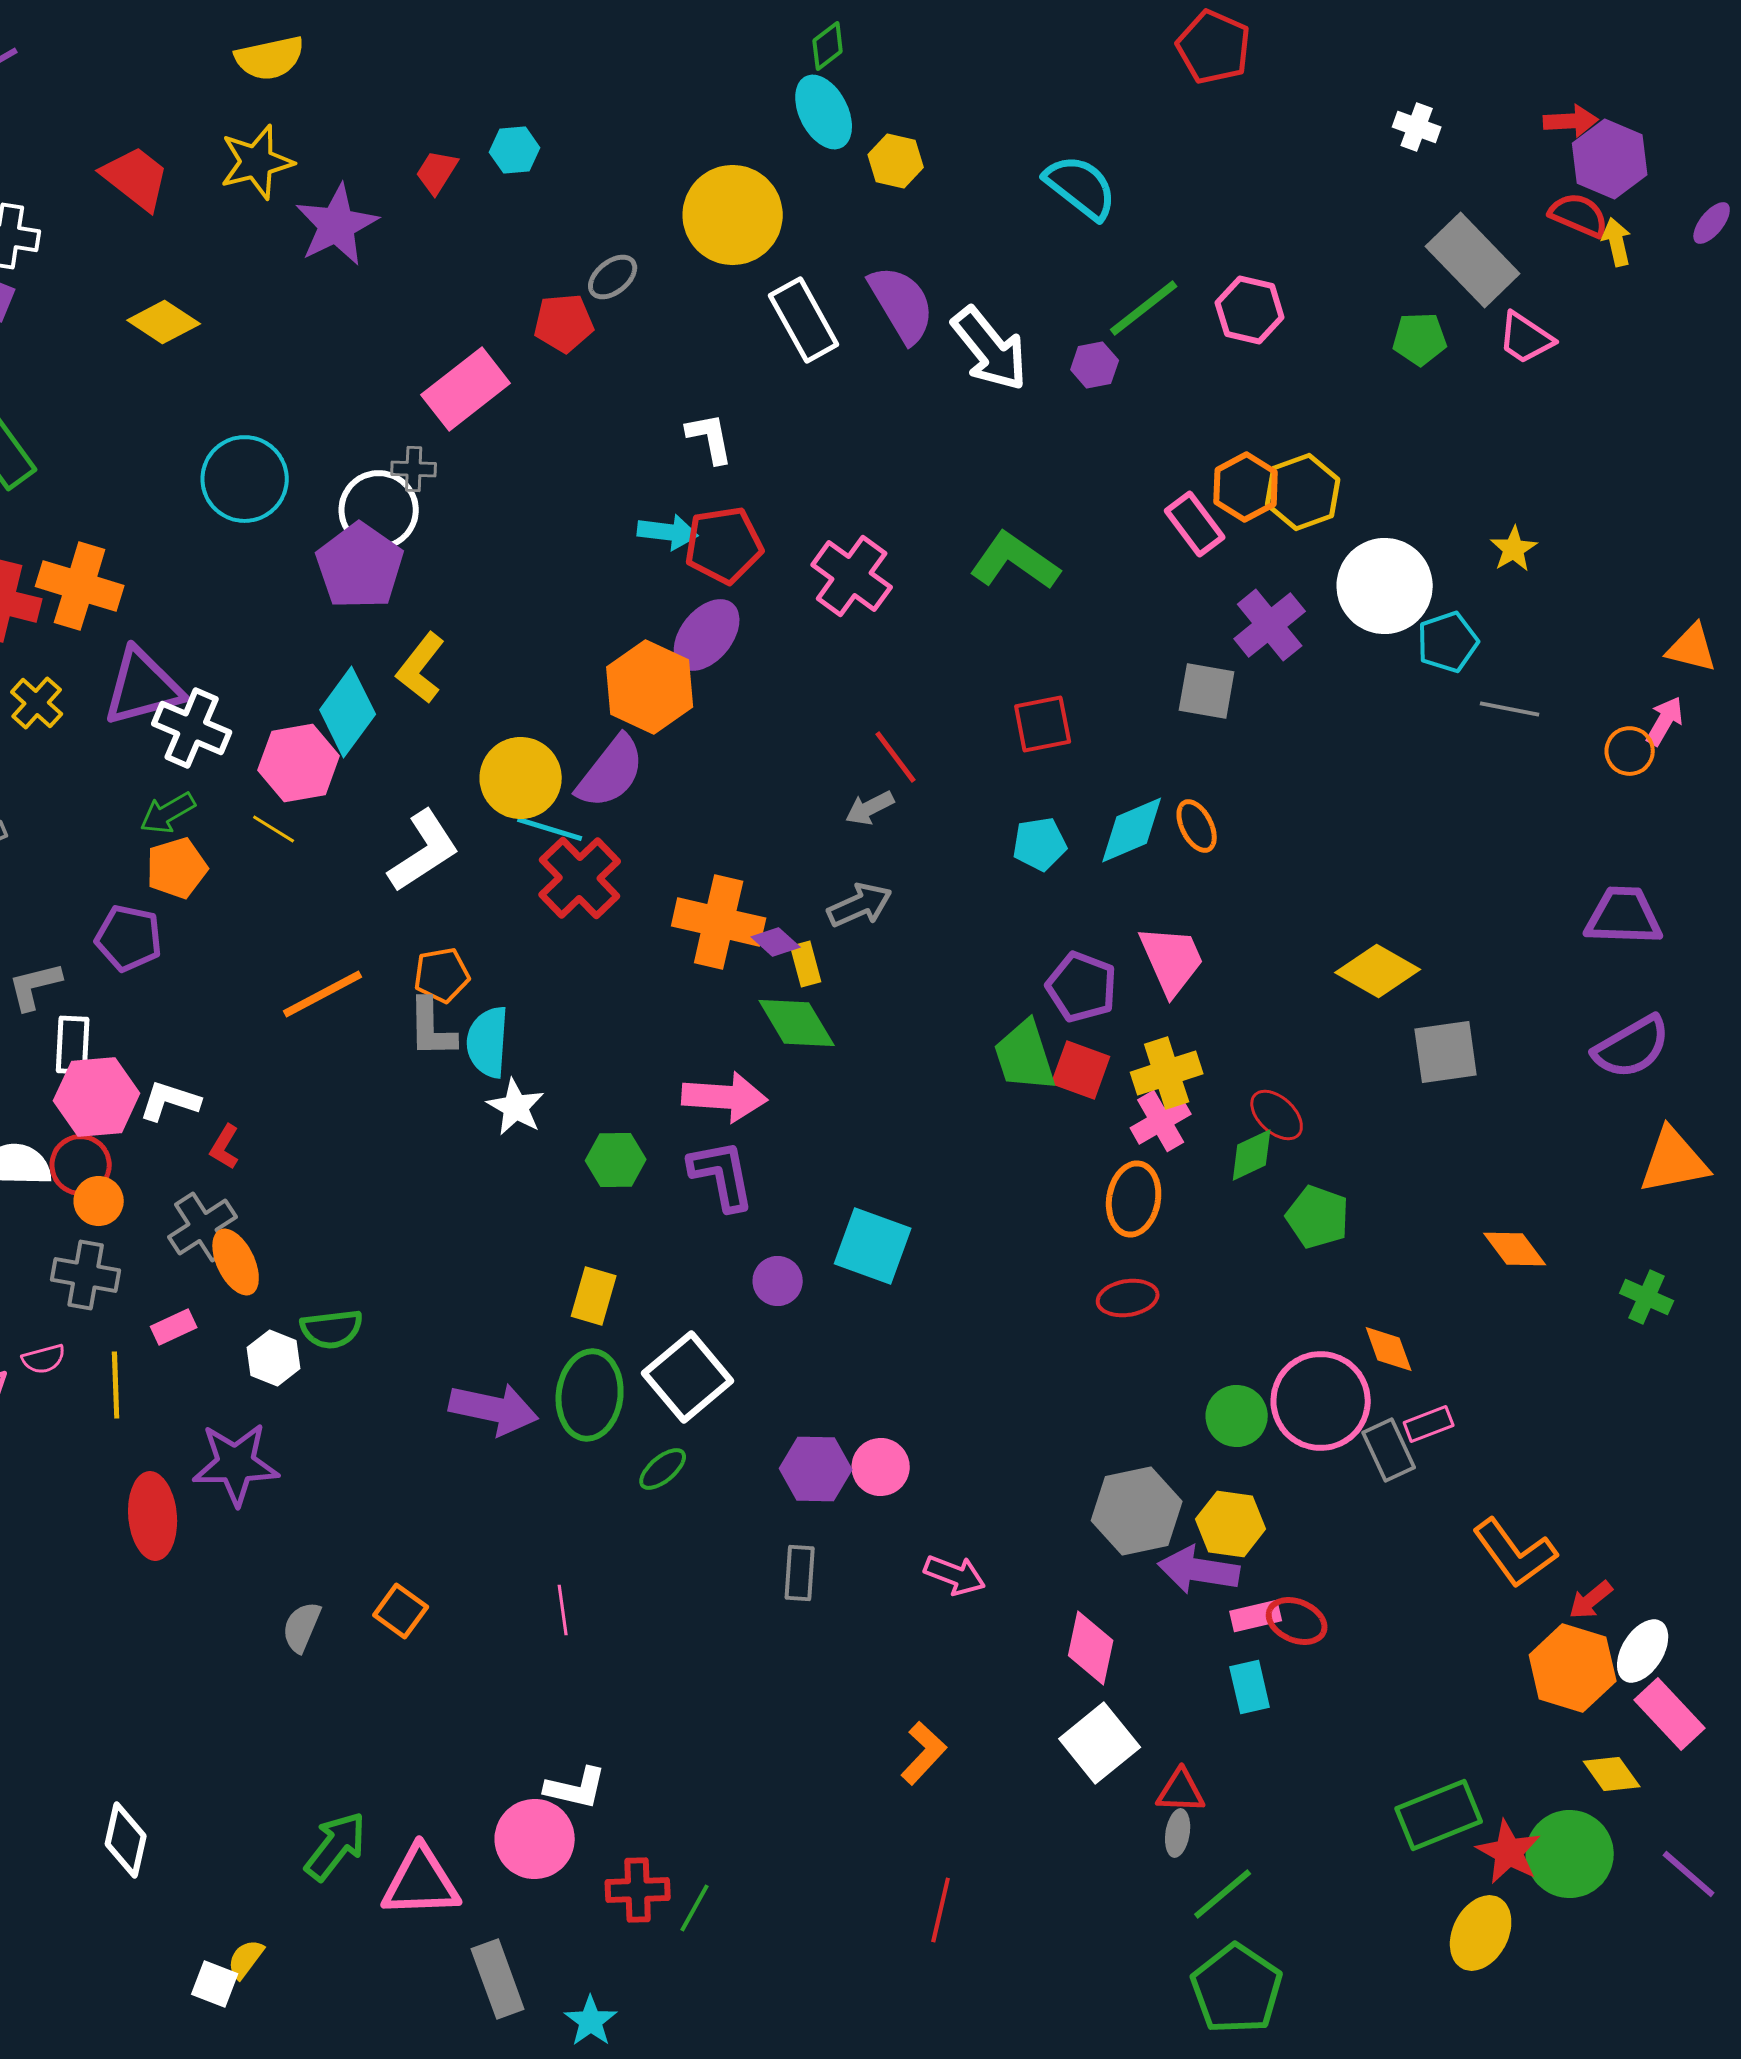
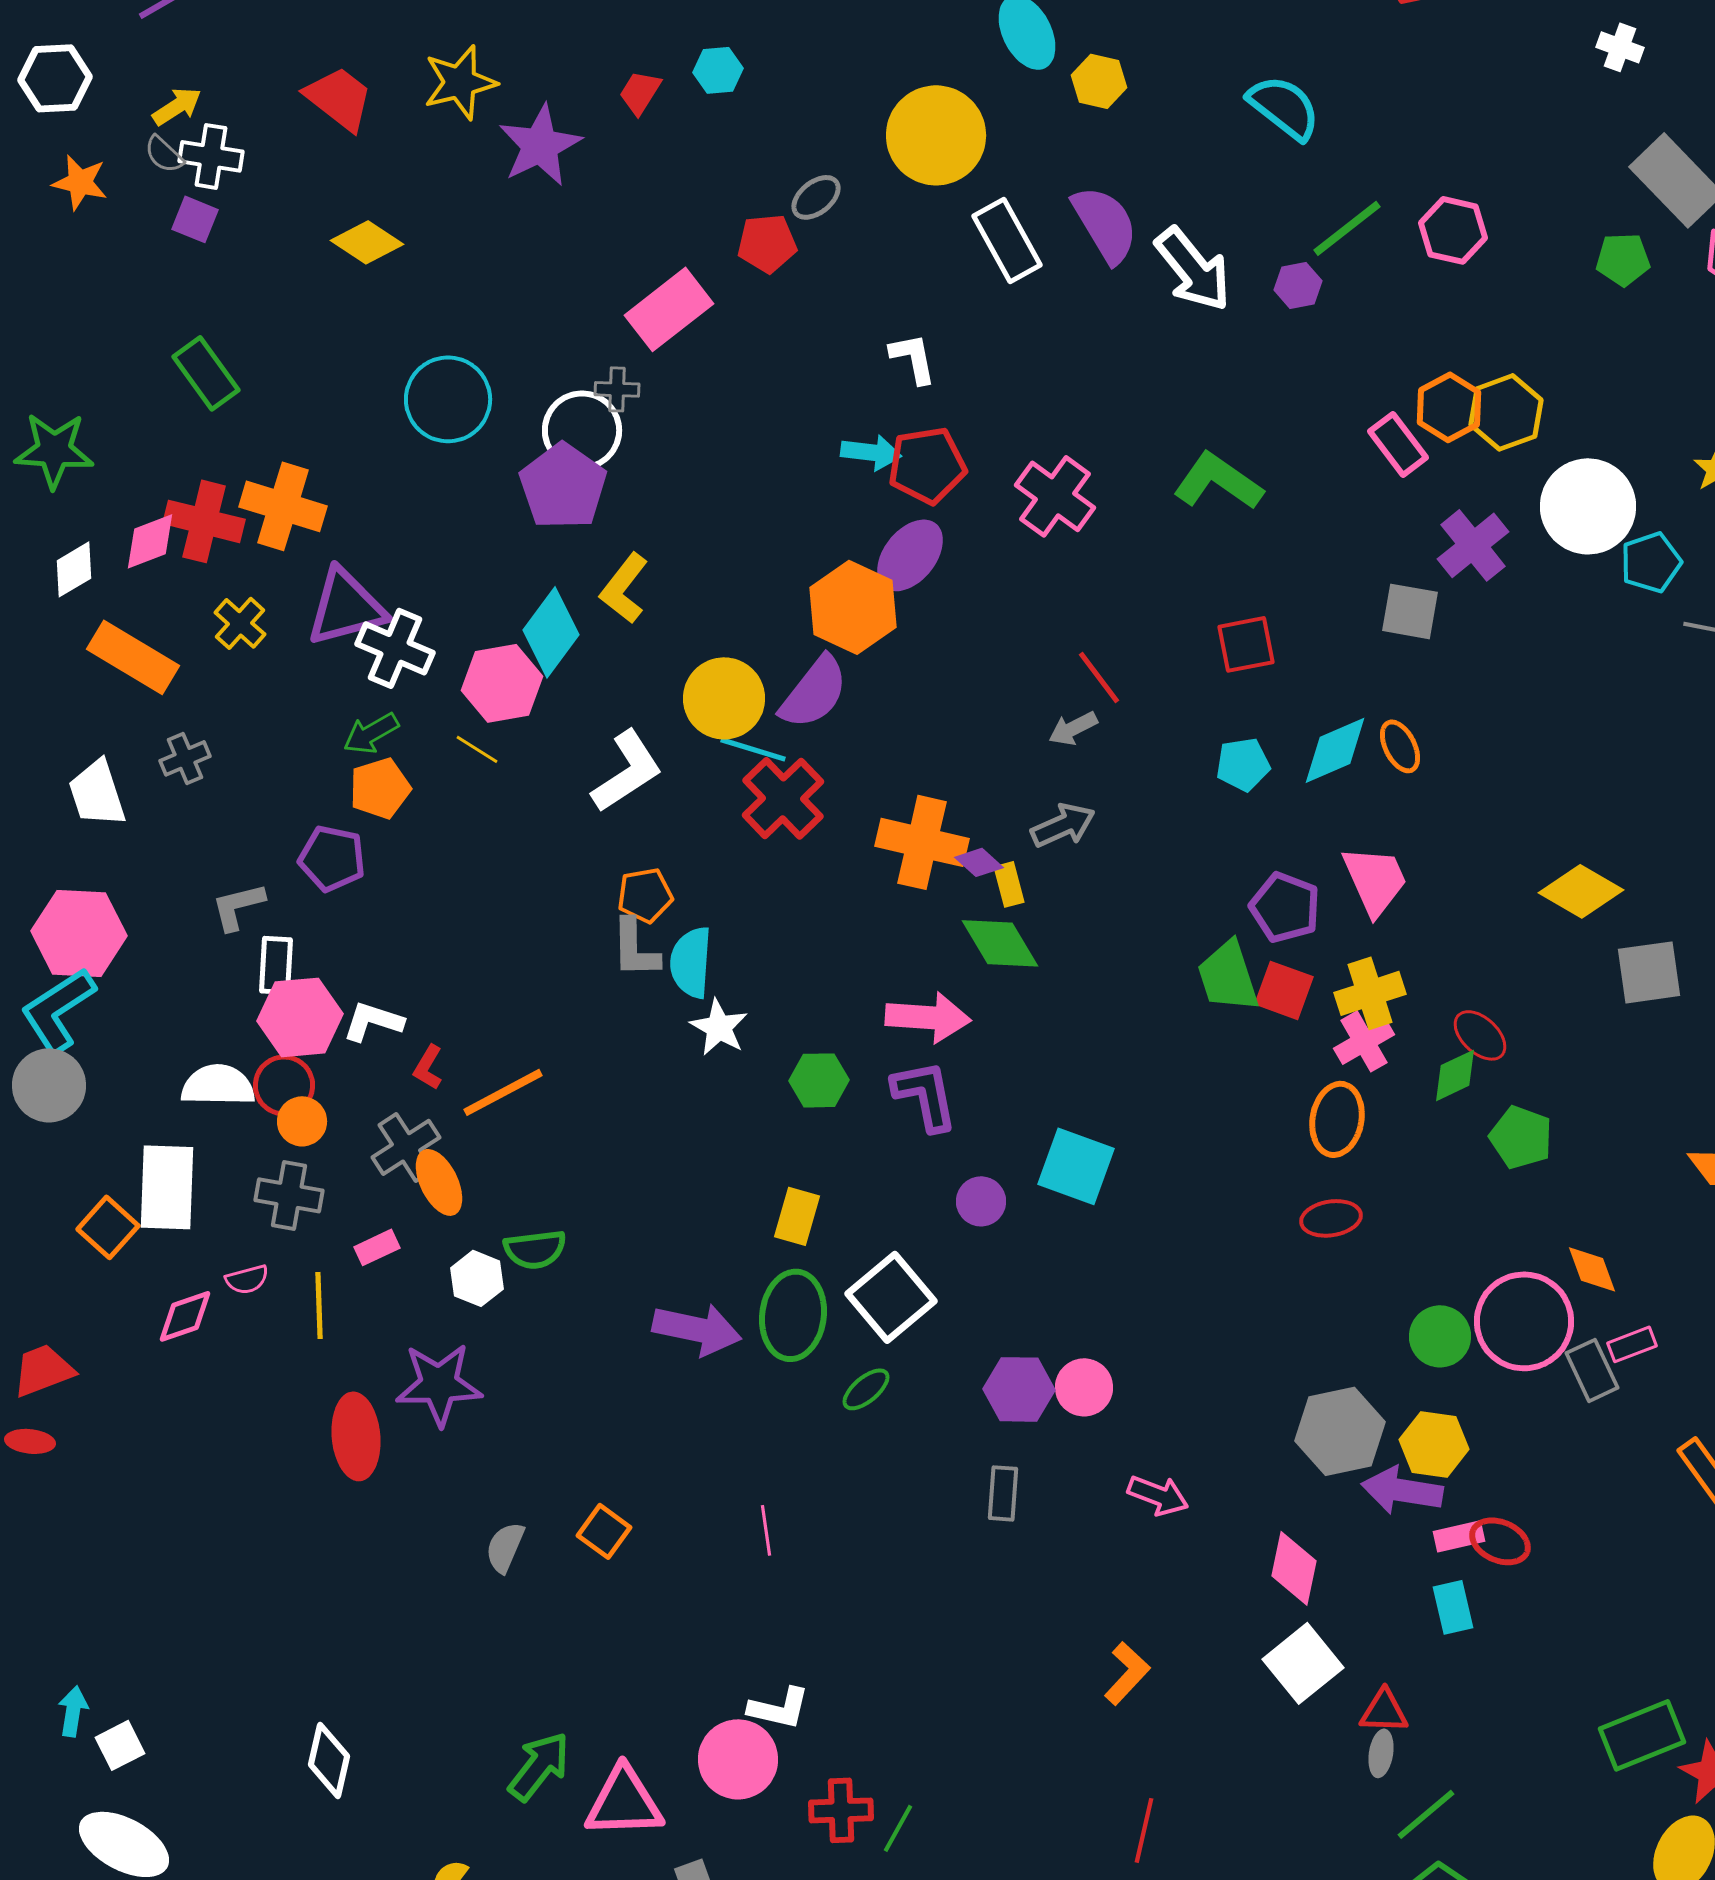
orange line: (323, 994) -> (503, 1092), moved

